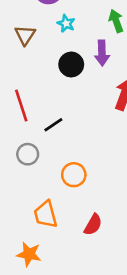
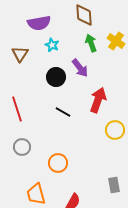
purple arrow: (102, 53) -> (80, 68), turned -36
black line: (53, 125) -> (63, 112), moved, turned 63

